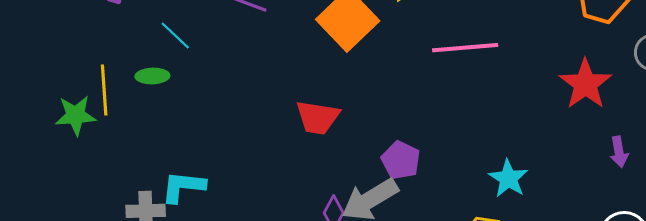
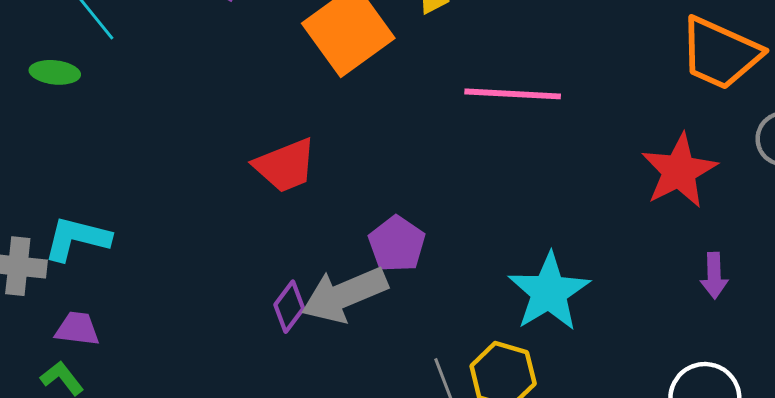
red trapezoid: (318, 117) -> (285, 165), turned -39
cyan star: (508, 178) -> (549, 292), size x1.4

